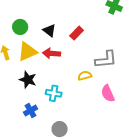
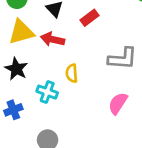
yellow semicircle: (85, 76) -> (72, 73), moved, turned -88
pink semicircle: (108, 93) -> (118, 103), turned 48

